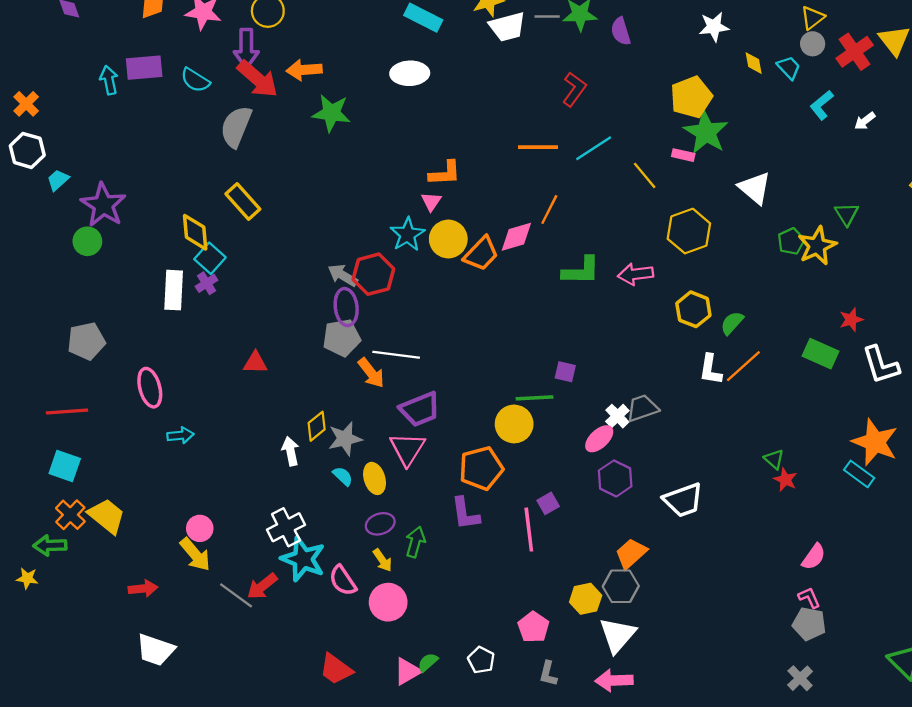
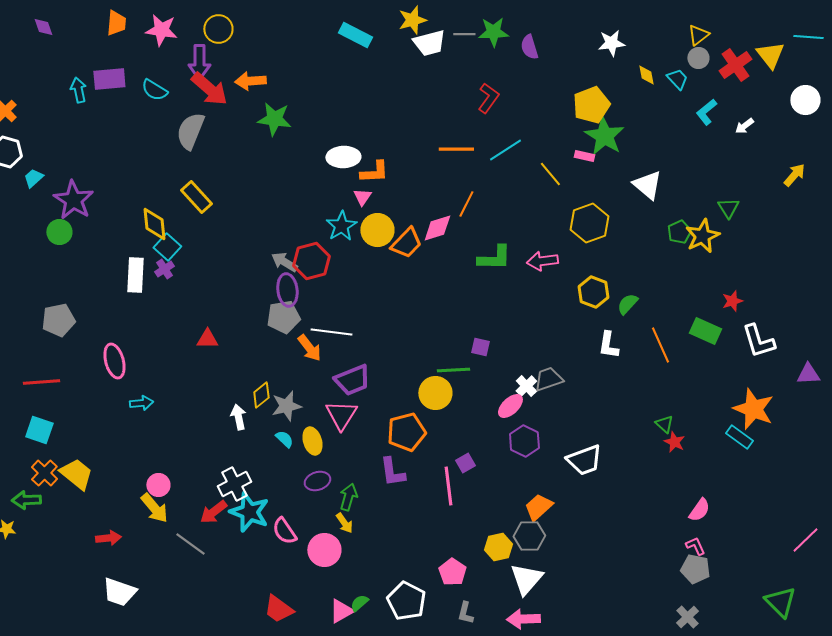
white ellipse: (410, 73) -> (343, 157), moved
orange line: (743, 366) -> (660, 345), moved, turned -72
yellow arrow: (382, 560) -> (344, 523), moved
red arrow: (262, 586) -> (213, 512), moved
white pentagon: (481, 660) -> (406, 601), size x1.6

